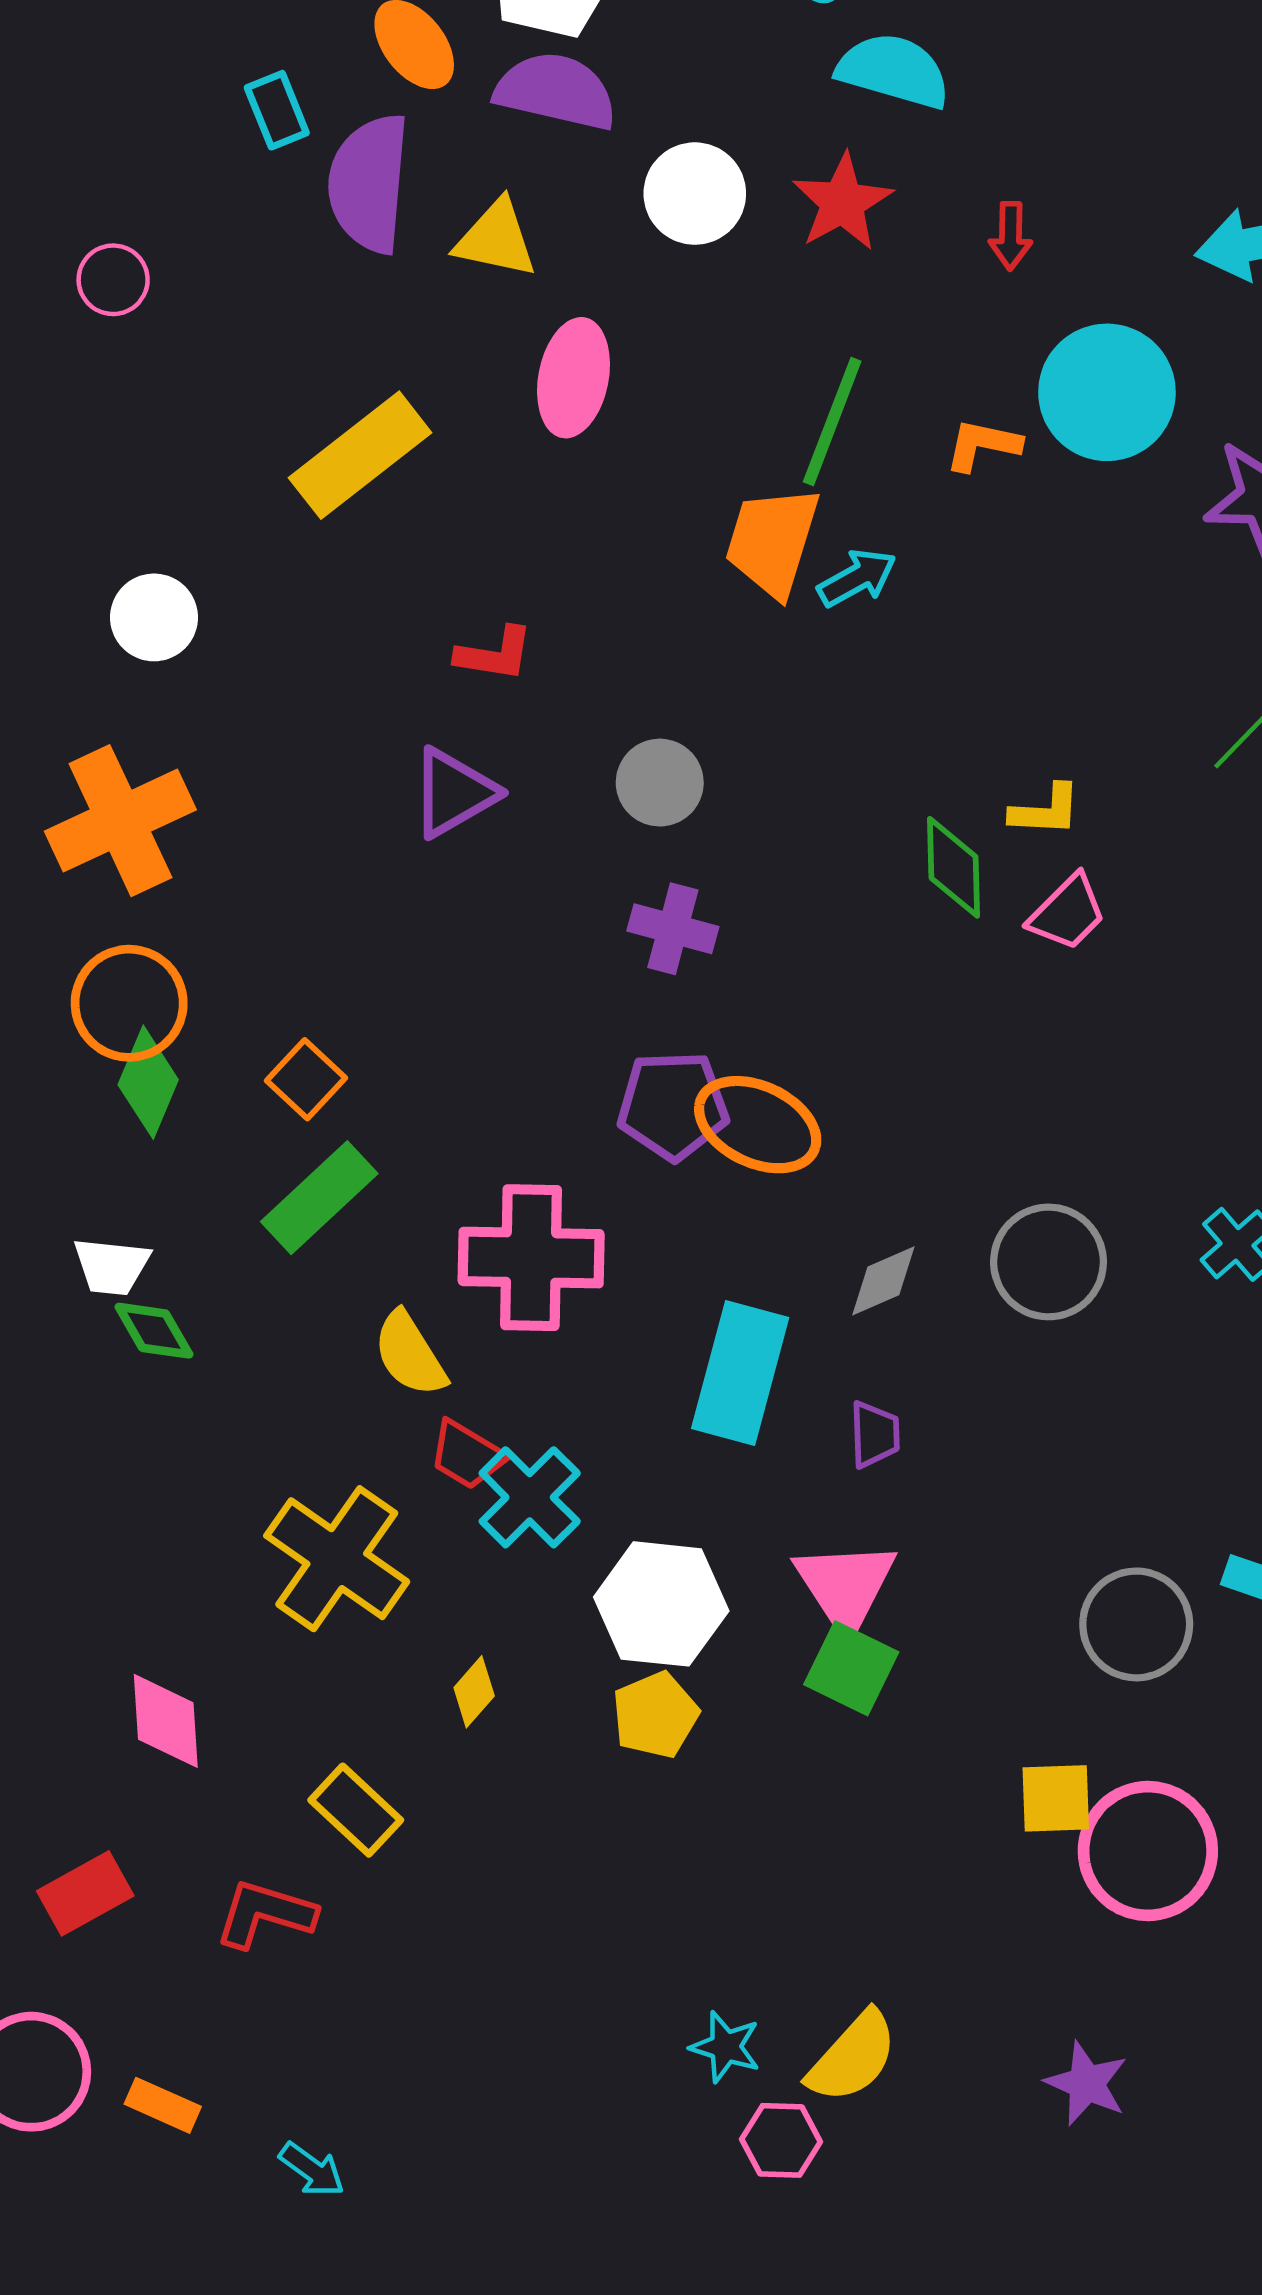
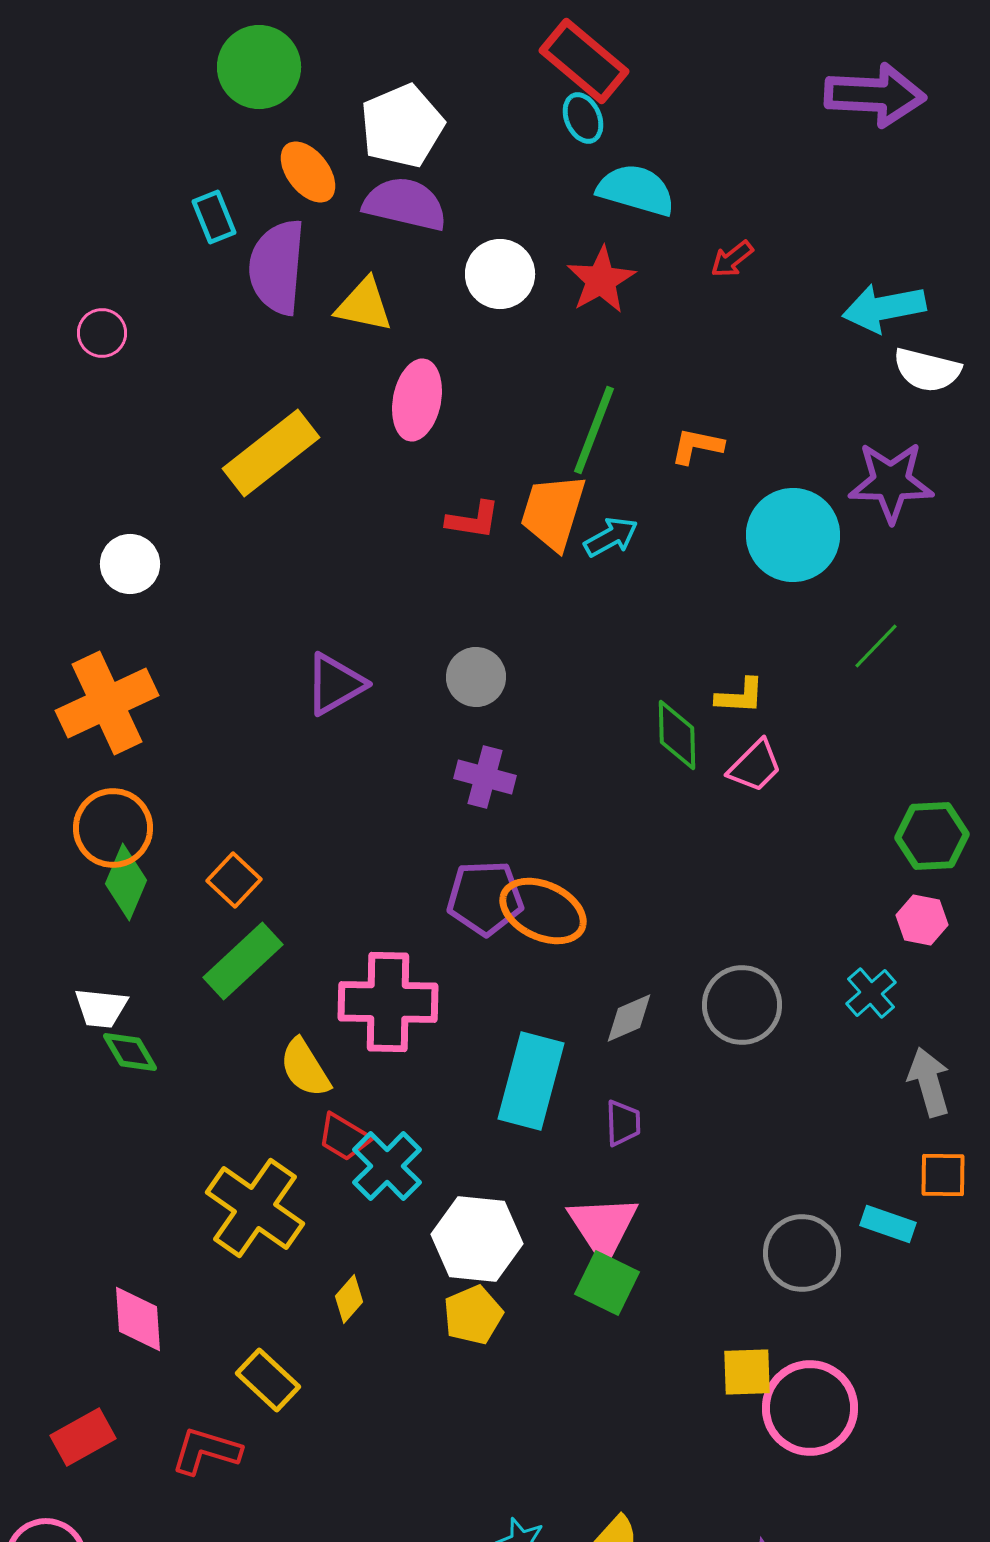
red arrow: (1011, 236) -> (732, 259), moved, turned 51
cyan circle: (1107, 392) -> (793, 535), moved
red L-shape: (495, 654) -> (473, 520), moved

